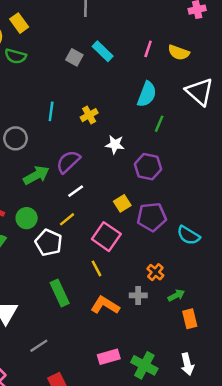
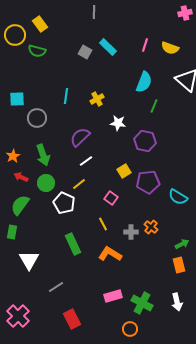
green arrow: (36, 175) -> (43, 155), moved, turned 100
pink square: (106, 237) -> (111, 198), size x0.6
gray cross: (138, 295) -> (131, 232), moved
green arrow: (176, 295) -> (182, 244), moved

